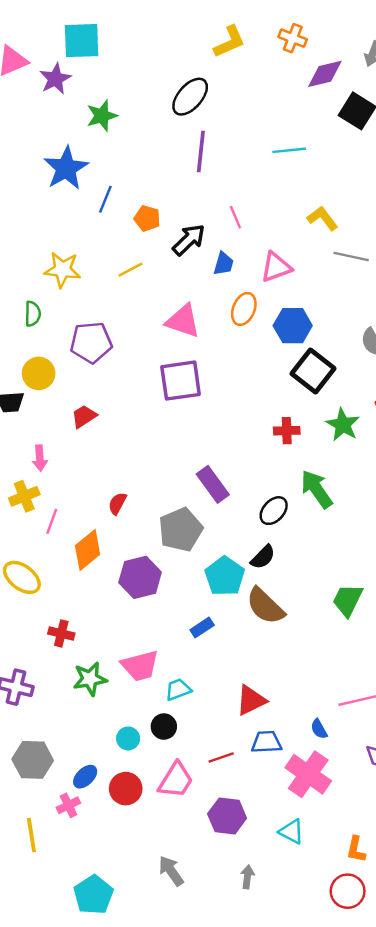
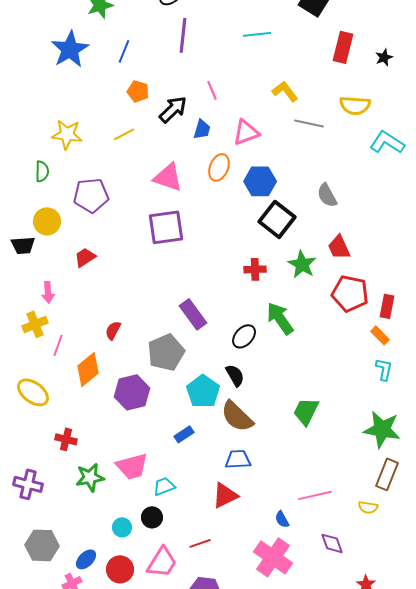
blue line: (105, 199) -> (124, 51), moved
black semicircle: (263, 557) -> (235, 375), turned -75
blue trapezoid: (266, 742) -> (238, 459), moved

